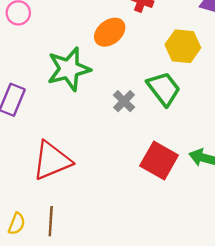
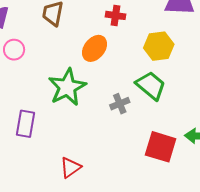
gray cross: (124, 101) -> (120, 104), turned 36
red triangle: (52, 161) -> (70, 167), size x0.6

